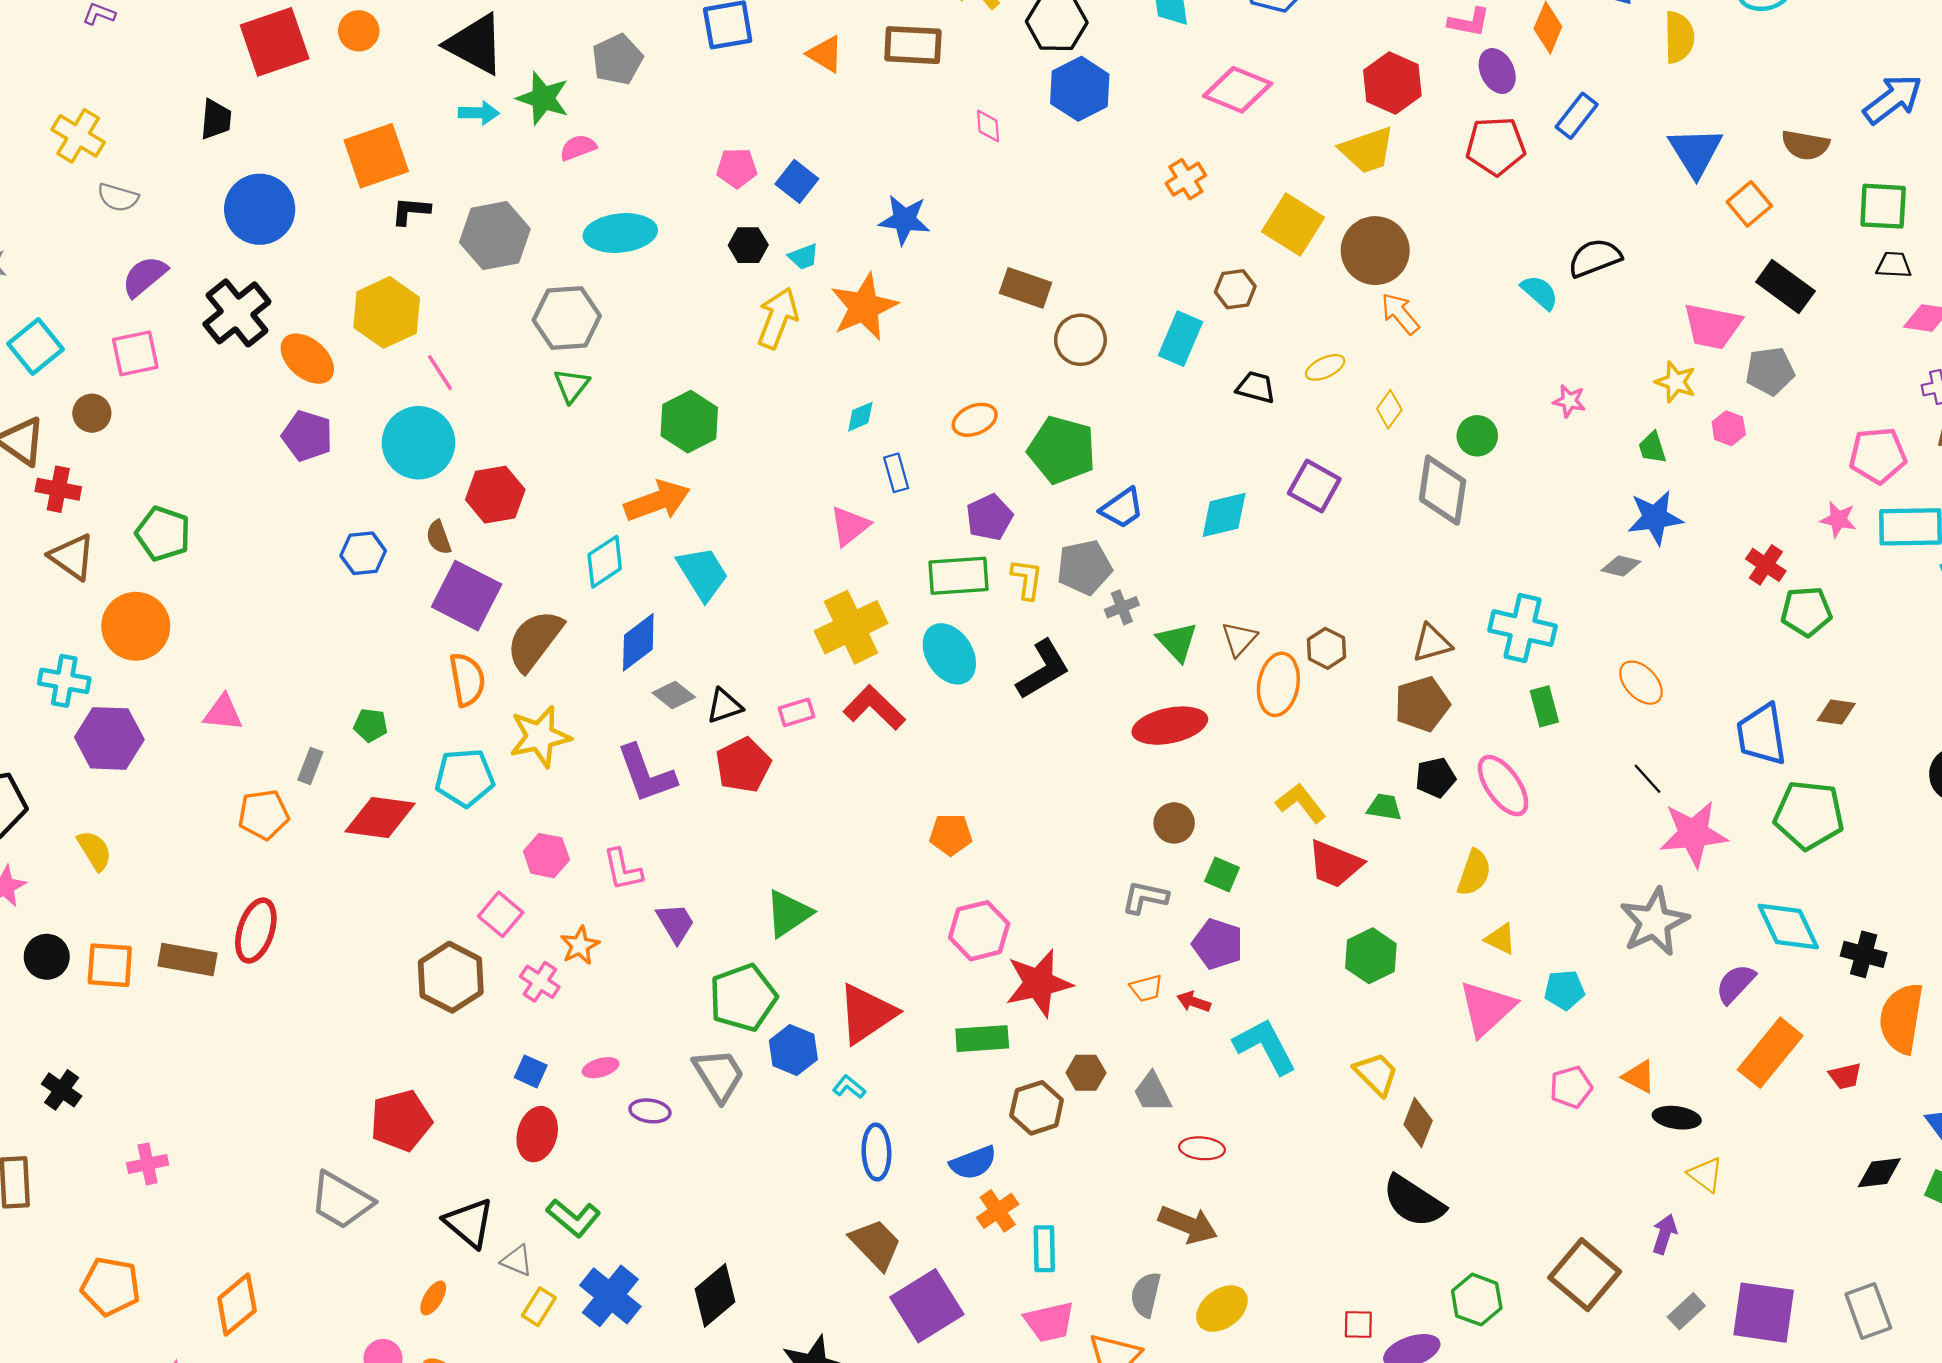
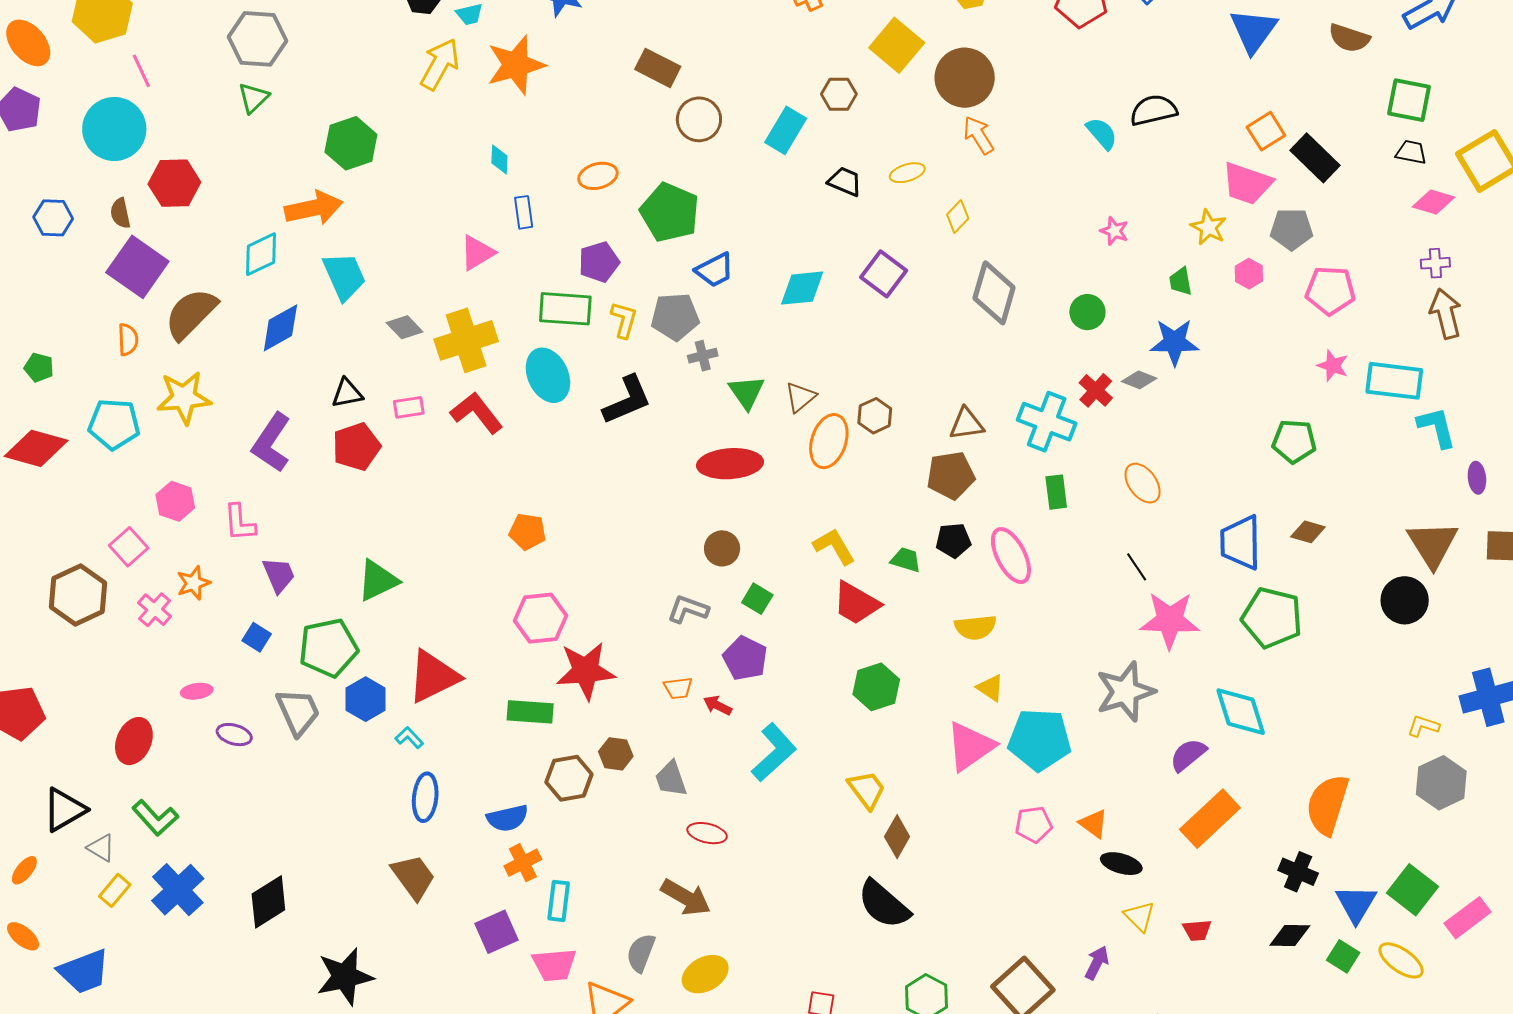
orange square: (1749, 204) -> (1266, 131), moved
cyan diamond: (860, 417) -> (499, 159), turned -72
green circle: (1477, 436) -> (1087, 312), moved
pink pentagon: (1878, 455) -> (1330, 291), moved
red cross: (1766, 565) -> (1096, 390), moved
orange semicircle: (467, 680) -> (128, 340), size x0.7
gray diamond: (674, 695) -> (405, 327), moved
purple L-shape: (646, 774) -> (271, 443), turned 46
yellow semicircle: (1474, 873) -> (975, 627), turned 57
black cross: (1864, 954) -> (1298, 872), moved
cyan pentagon: (1564, 990) -> (1040, 740), size x1.8
cyan L-shape: (1265, 1046) -> (774, 752), turned 68
blue square: (531, 1071) -> (257, 637), moved
red trapezoid: (1845, 1076) -> (1197, 930), moved
black triangle: (469, 1223) -> (64, 810), turned 42
purple square: (927, 1306) -> (496, 932), moved, size x0.7

